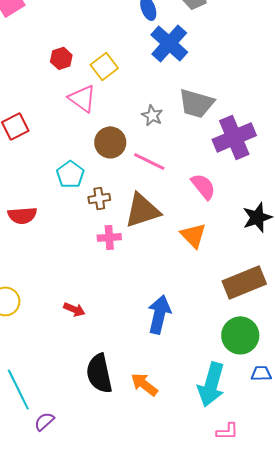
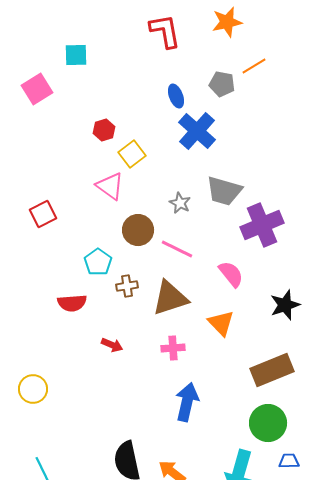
red hexagon: (61, 58) -> (104, 130), moved
red semicircle: (22, 215) -> (72, 303), moved
pink cross: (109, 237) -> (173, 348), moved
red arrow: (74, 309) -> (112, 345), moved

